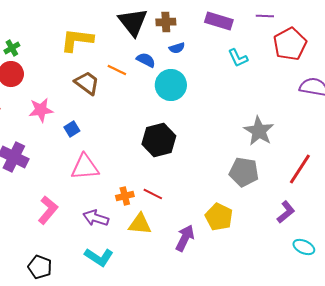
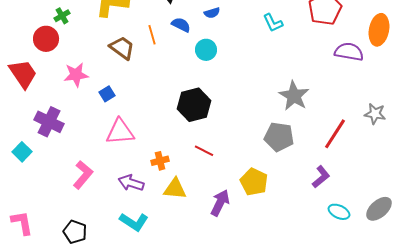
green cross: (12, 48) -> (62, 16), moved
orange line: (117, 70) -> (152, 35), turned 48
cyan circle: (171, 85) -> (206, 50), size x0.7
red line: (153, 194) -> (204, 151), moved

